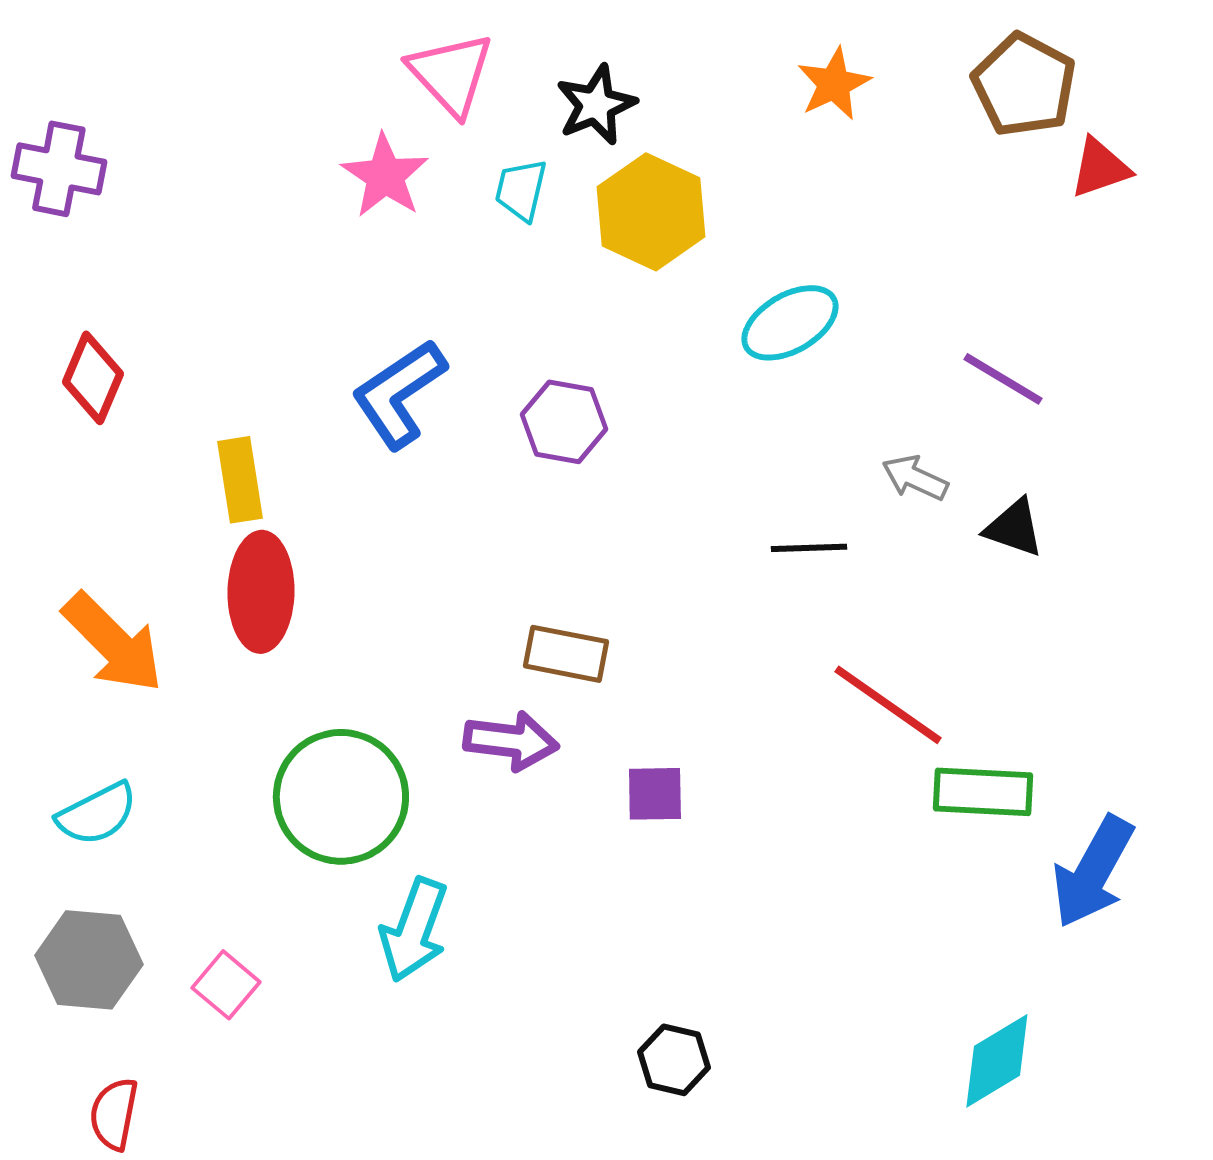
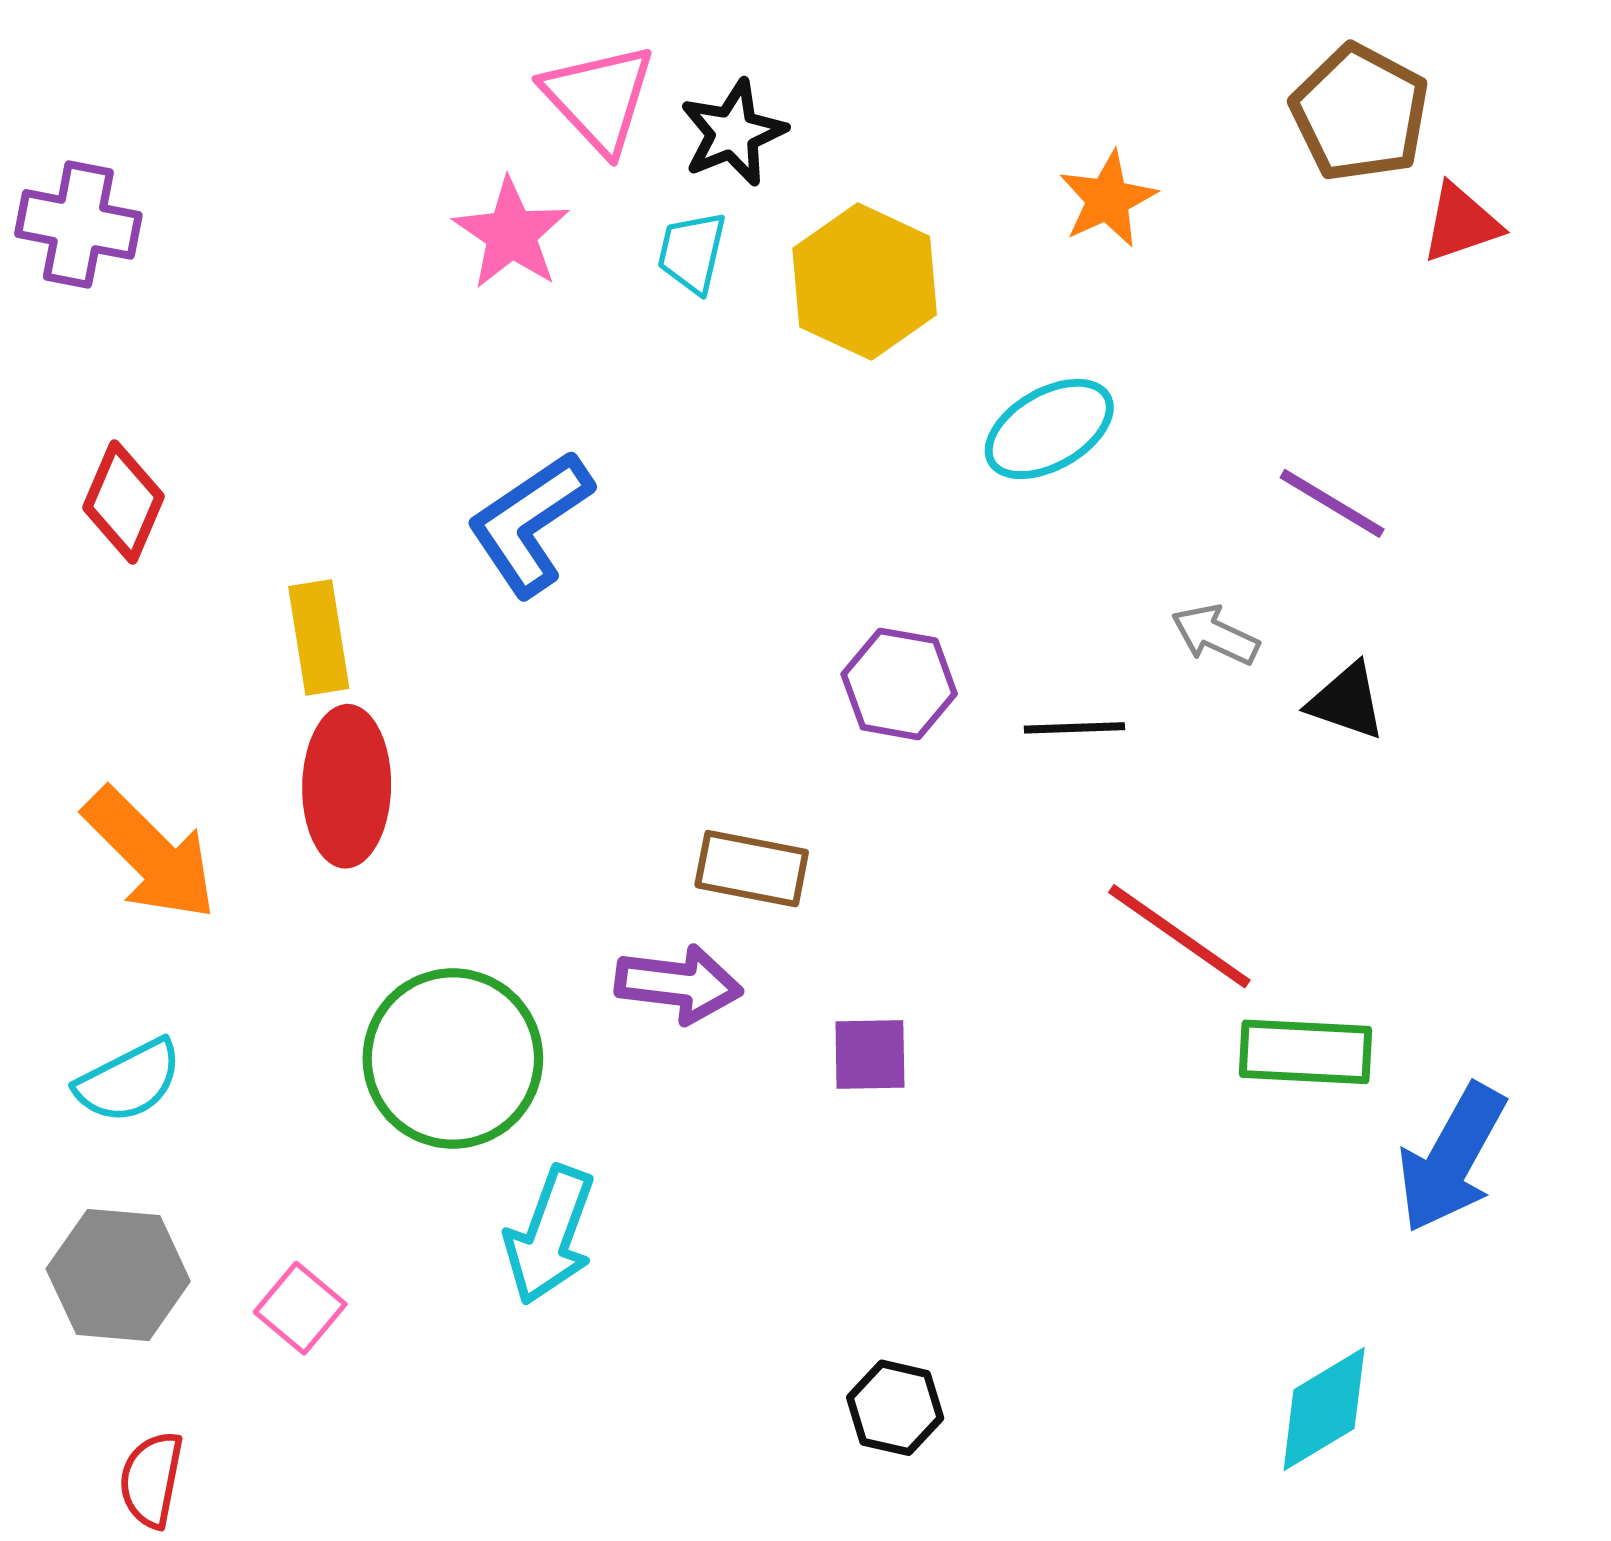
orange star: (834, 84) -> (1108, 199), moved
black star: (596, 105) -> (733, 133), moved
purple hexagon: (564, 422) -> (899, 684), moved

